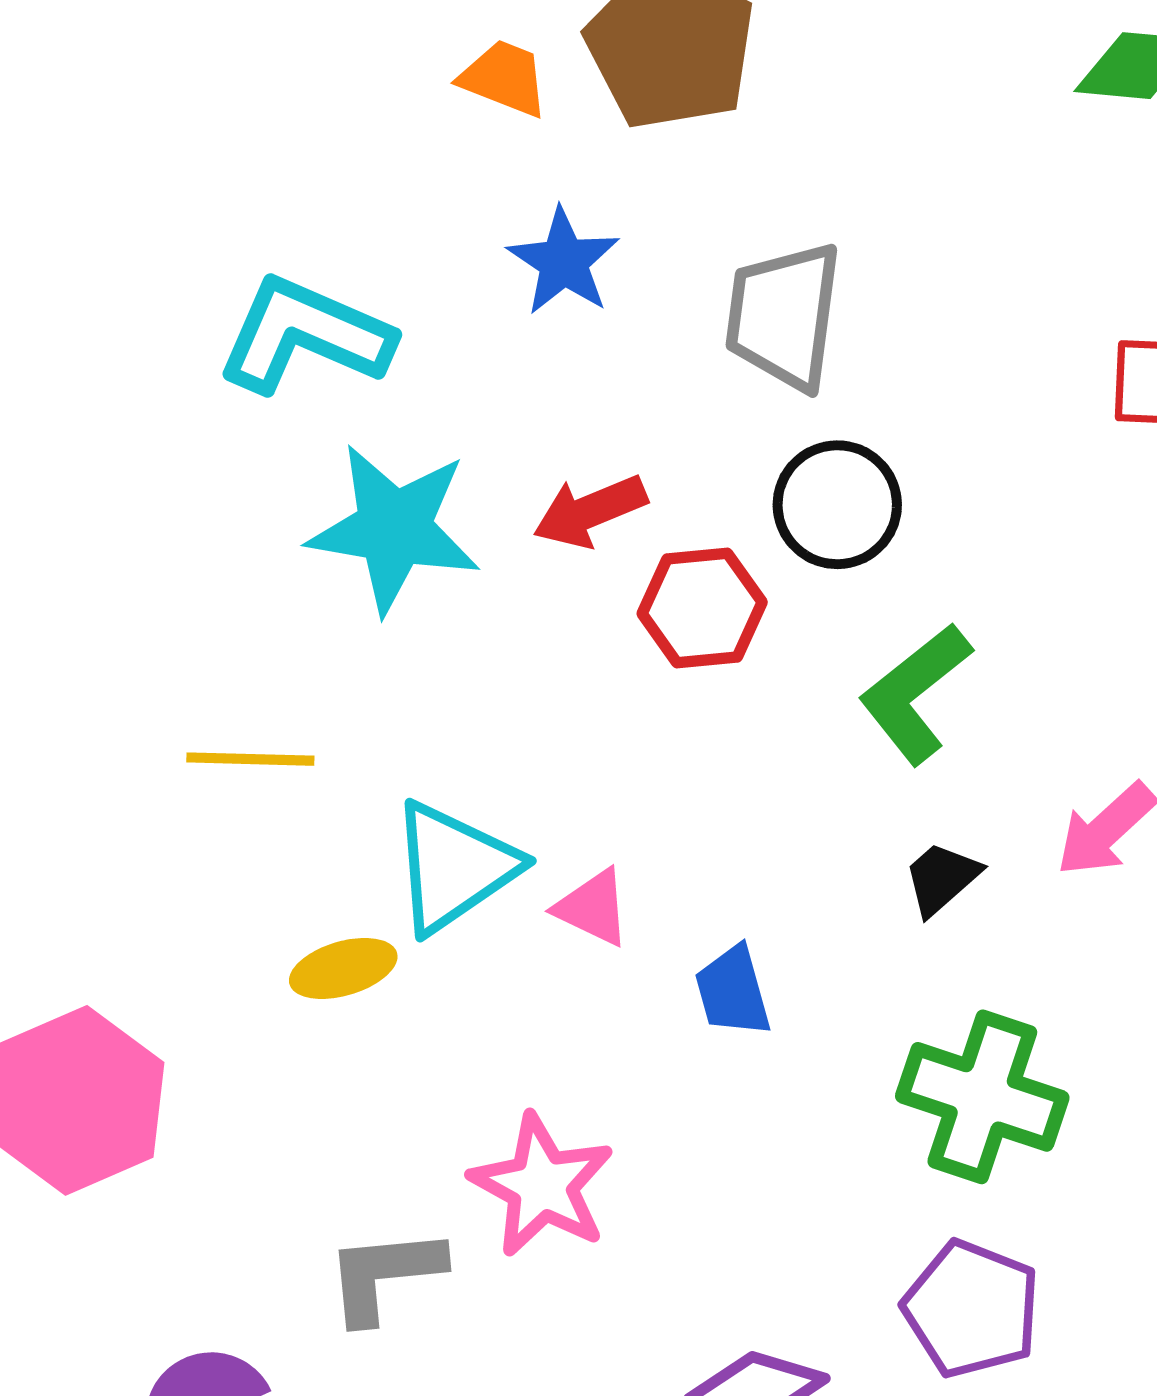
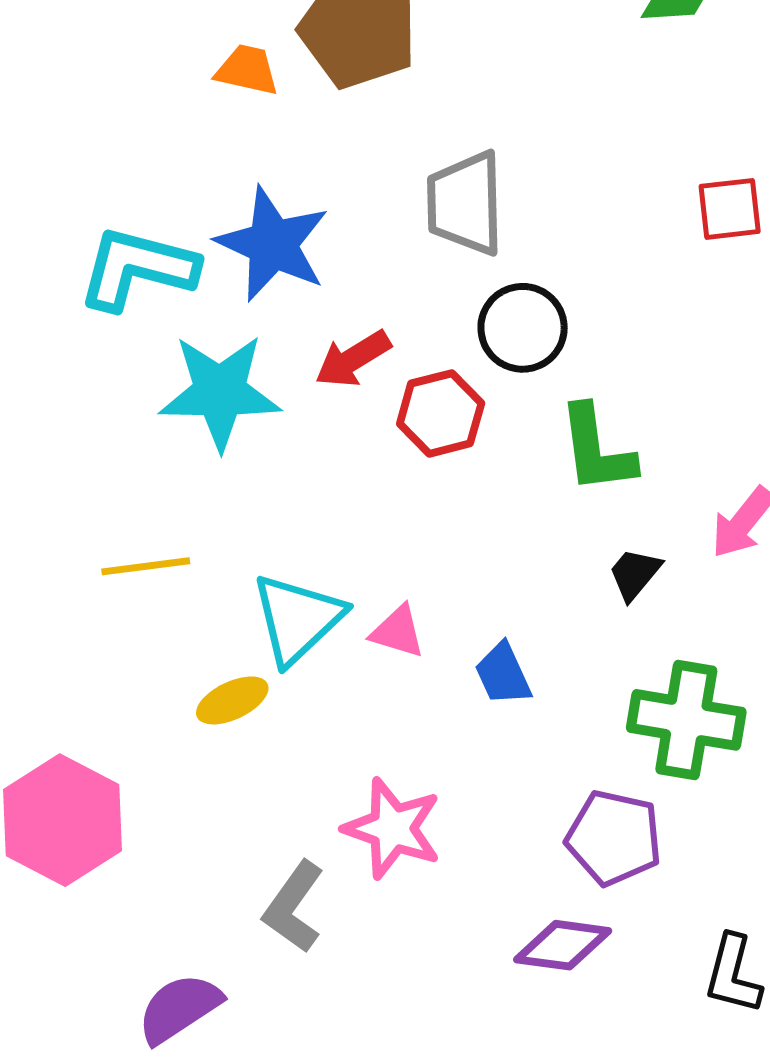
blue star: (564, 262) -> (273, 244), moved, size x1.5
green L-shape: (915, 693) -> (597, 449), turned -50
gray L-shape: (384, 1275) -> (294, 907), turned -40
purple pentagon: (972, 1309) -> (614, 838), moved

